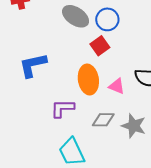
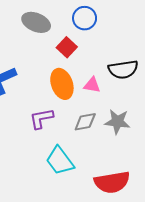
blue circle: (107, 19) -> (85, 18), moved

